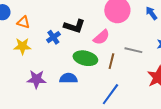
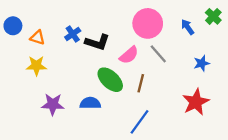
blue cross: (53, 37) -> (73, 34), moved
gray line: (133, 50) -> (158, 54), moved, turned 36
green ellipse: (85, 58) -> (110, 80), turned 30

